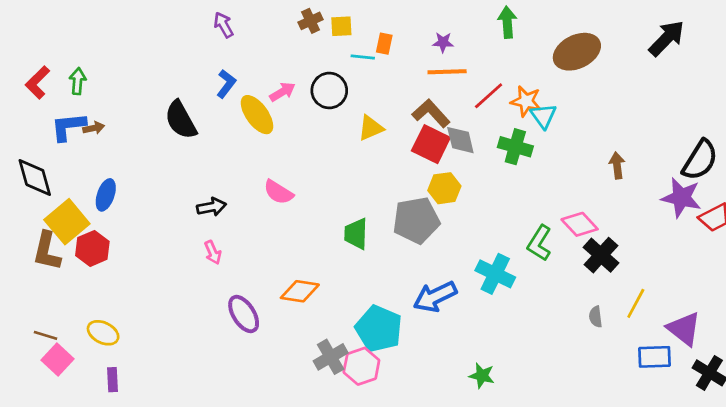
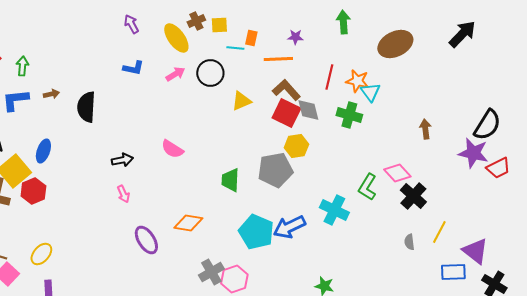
orange line: (447, 72) -> (278, 59), moved
blue L-shape: (226, 84) -> (133, 68), turned 65
red line: (489, 96) -> (329, 77), turned -35
yellow ellipse: (257, 115) -> (176, 38), moved
black semicircle: (181, 120) -> (86, 107), moved, turned 32
brown arrow: (94, 128) -> (51, 94), moved
cyan pentagon: (379, 329) -> (256, 232), moved
yellow ellipse: (103, 333) -> (41, 254), turned -75

